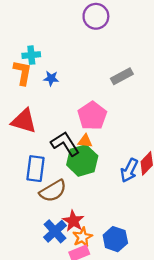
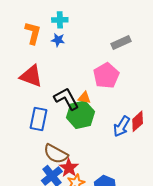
cyan cross: (31, 55) -> (60, 20), moved
pink pentagon: (92, 116) -> (106, 76), moved
brown semicircle: (53, 191) -> (56, 154), moved, turned 55

